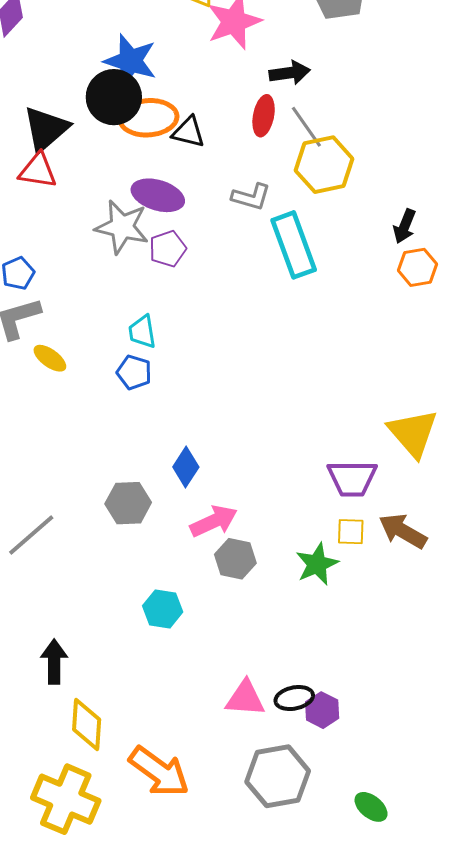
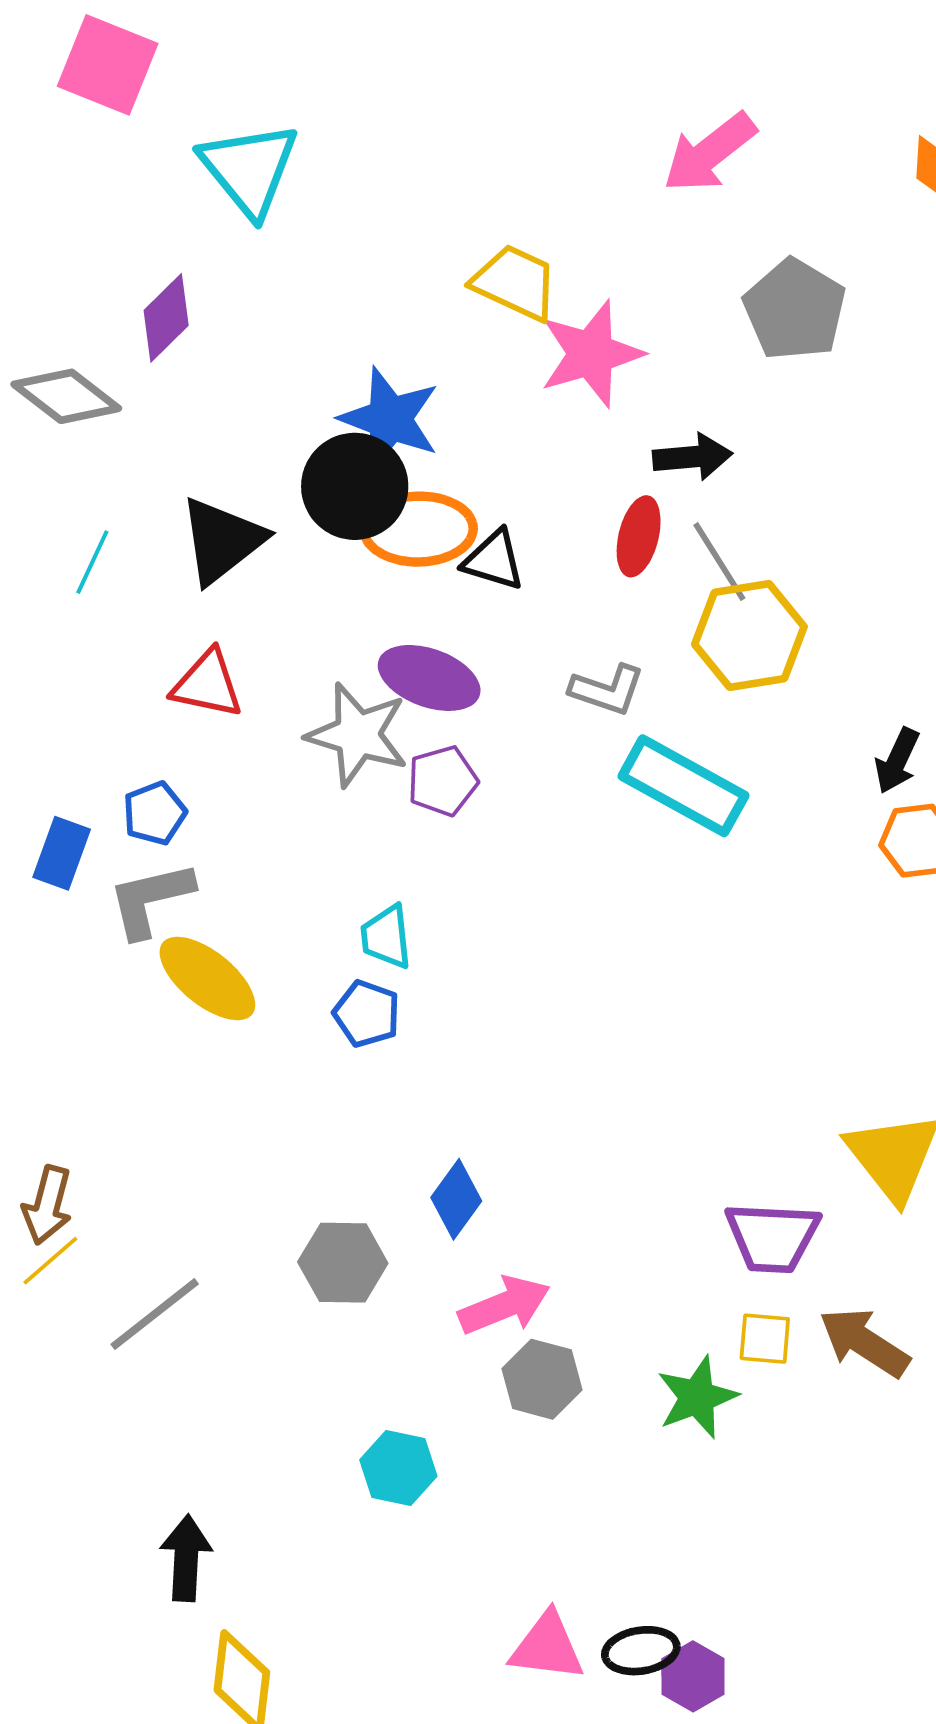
red triangle: (38, 171) -> (207, 684), moved
cyan rectangle: (294, 245) -> (683, 786), turned -44
yellow ellipse: (50, 358) -> (207, 978), size x1.6

